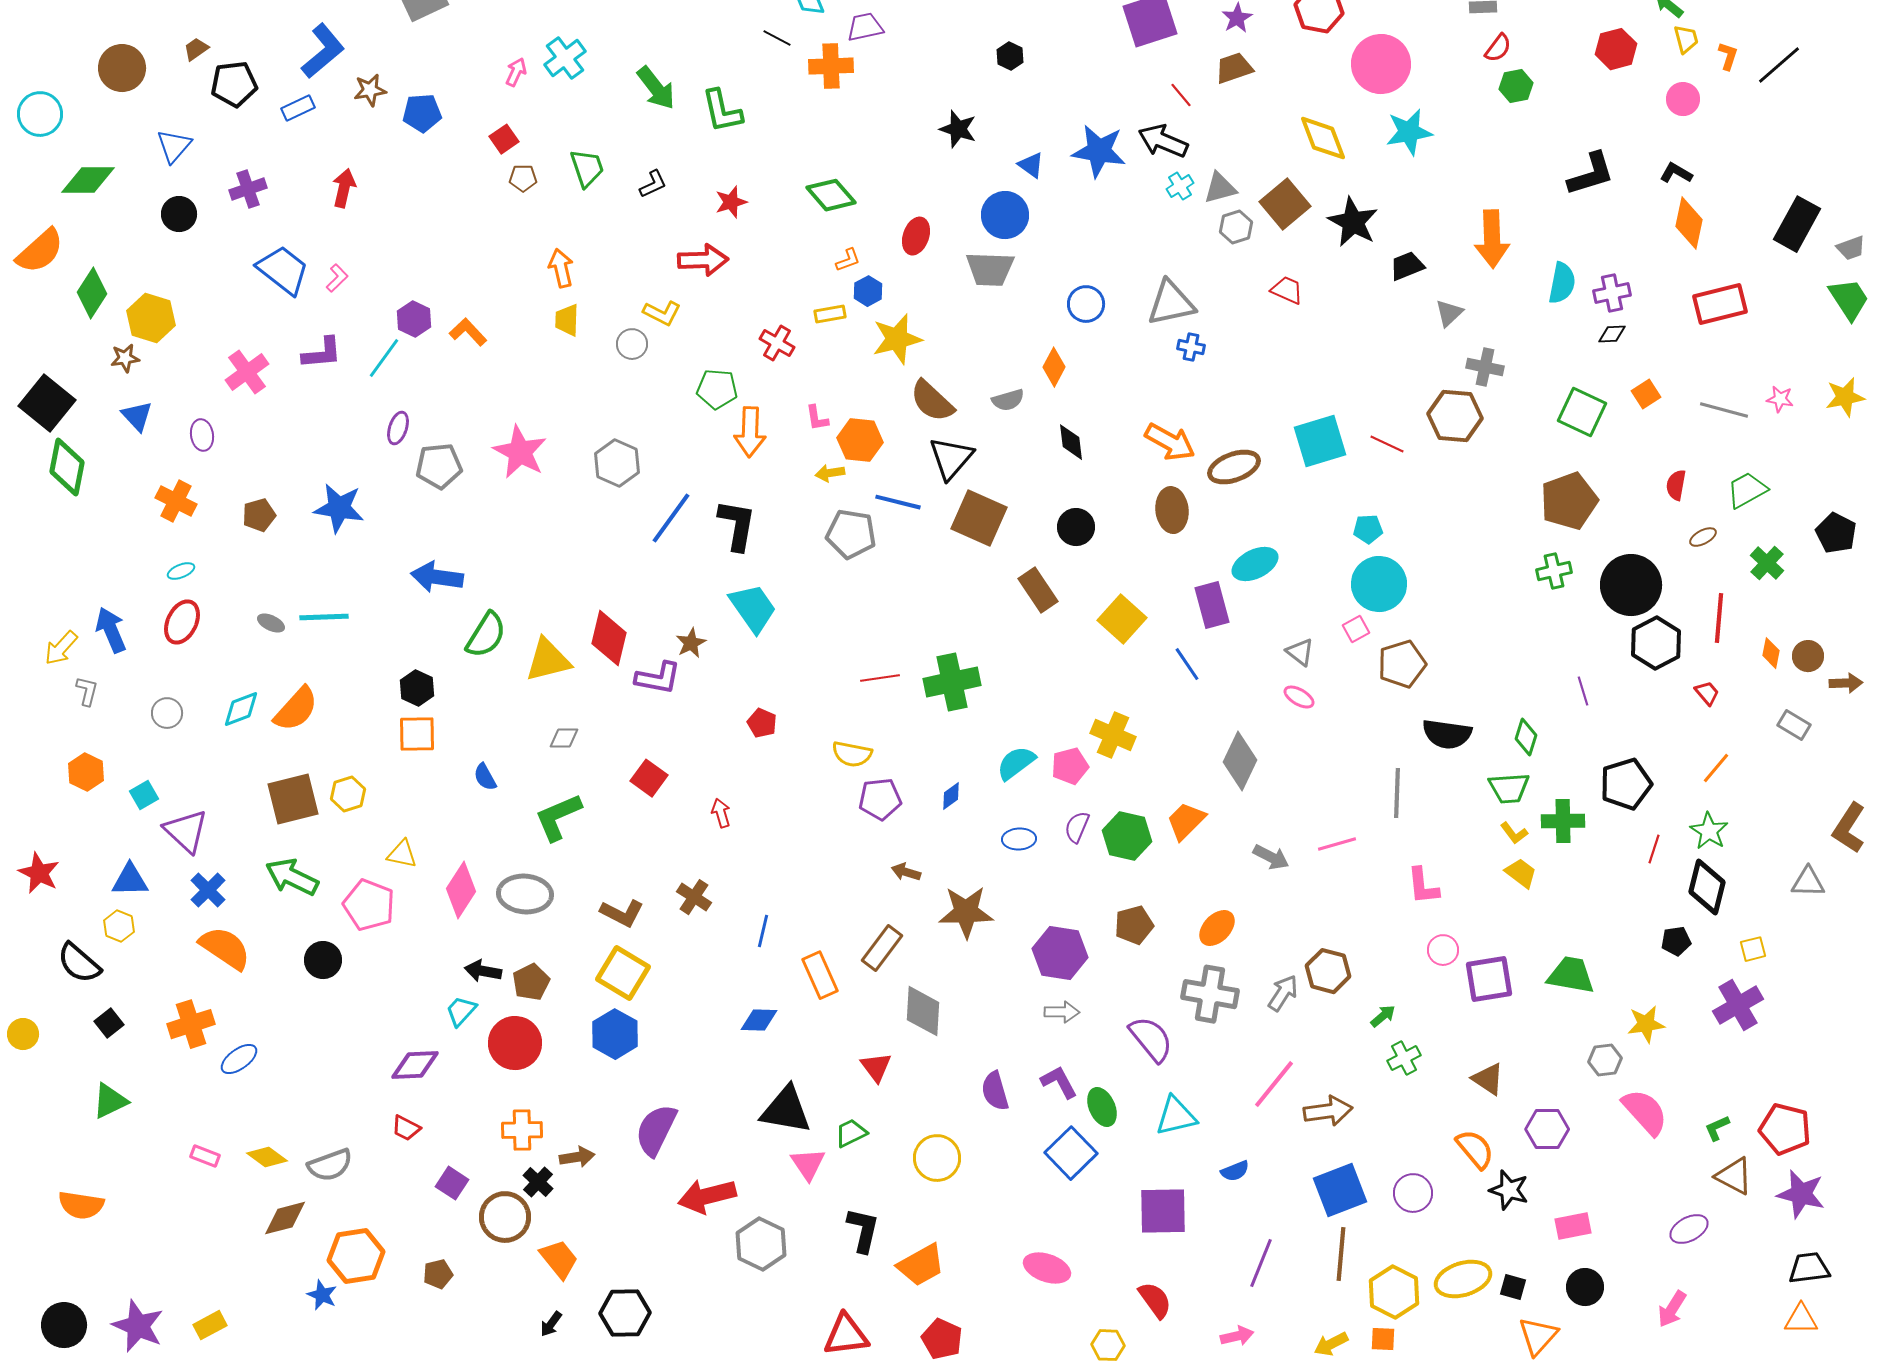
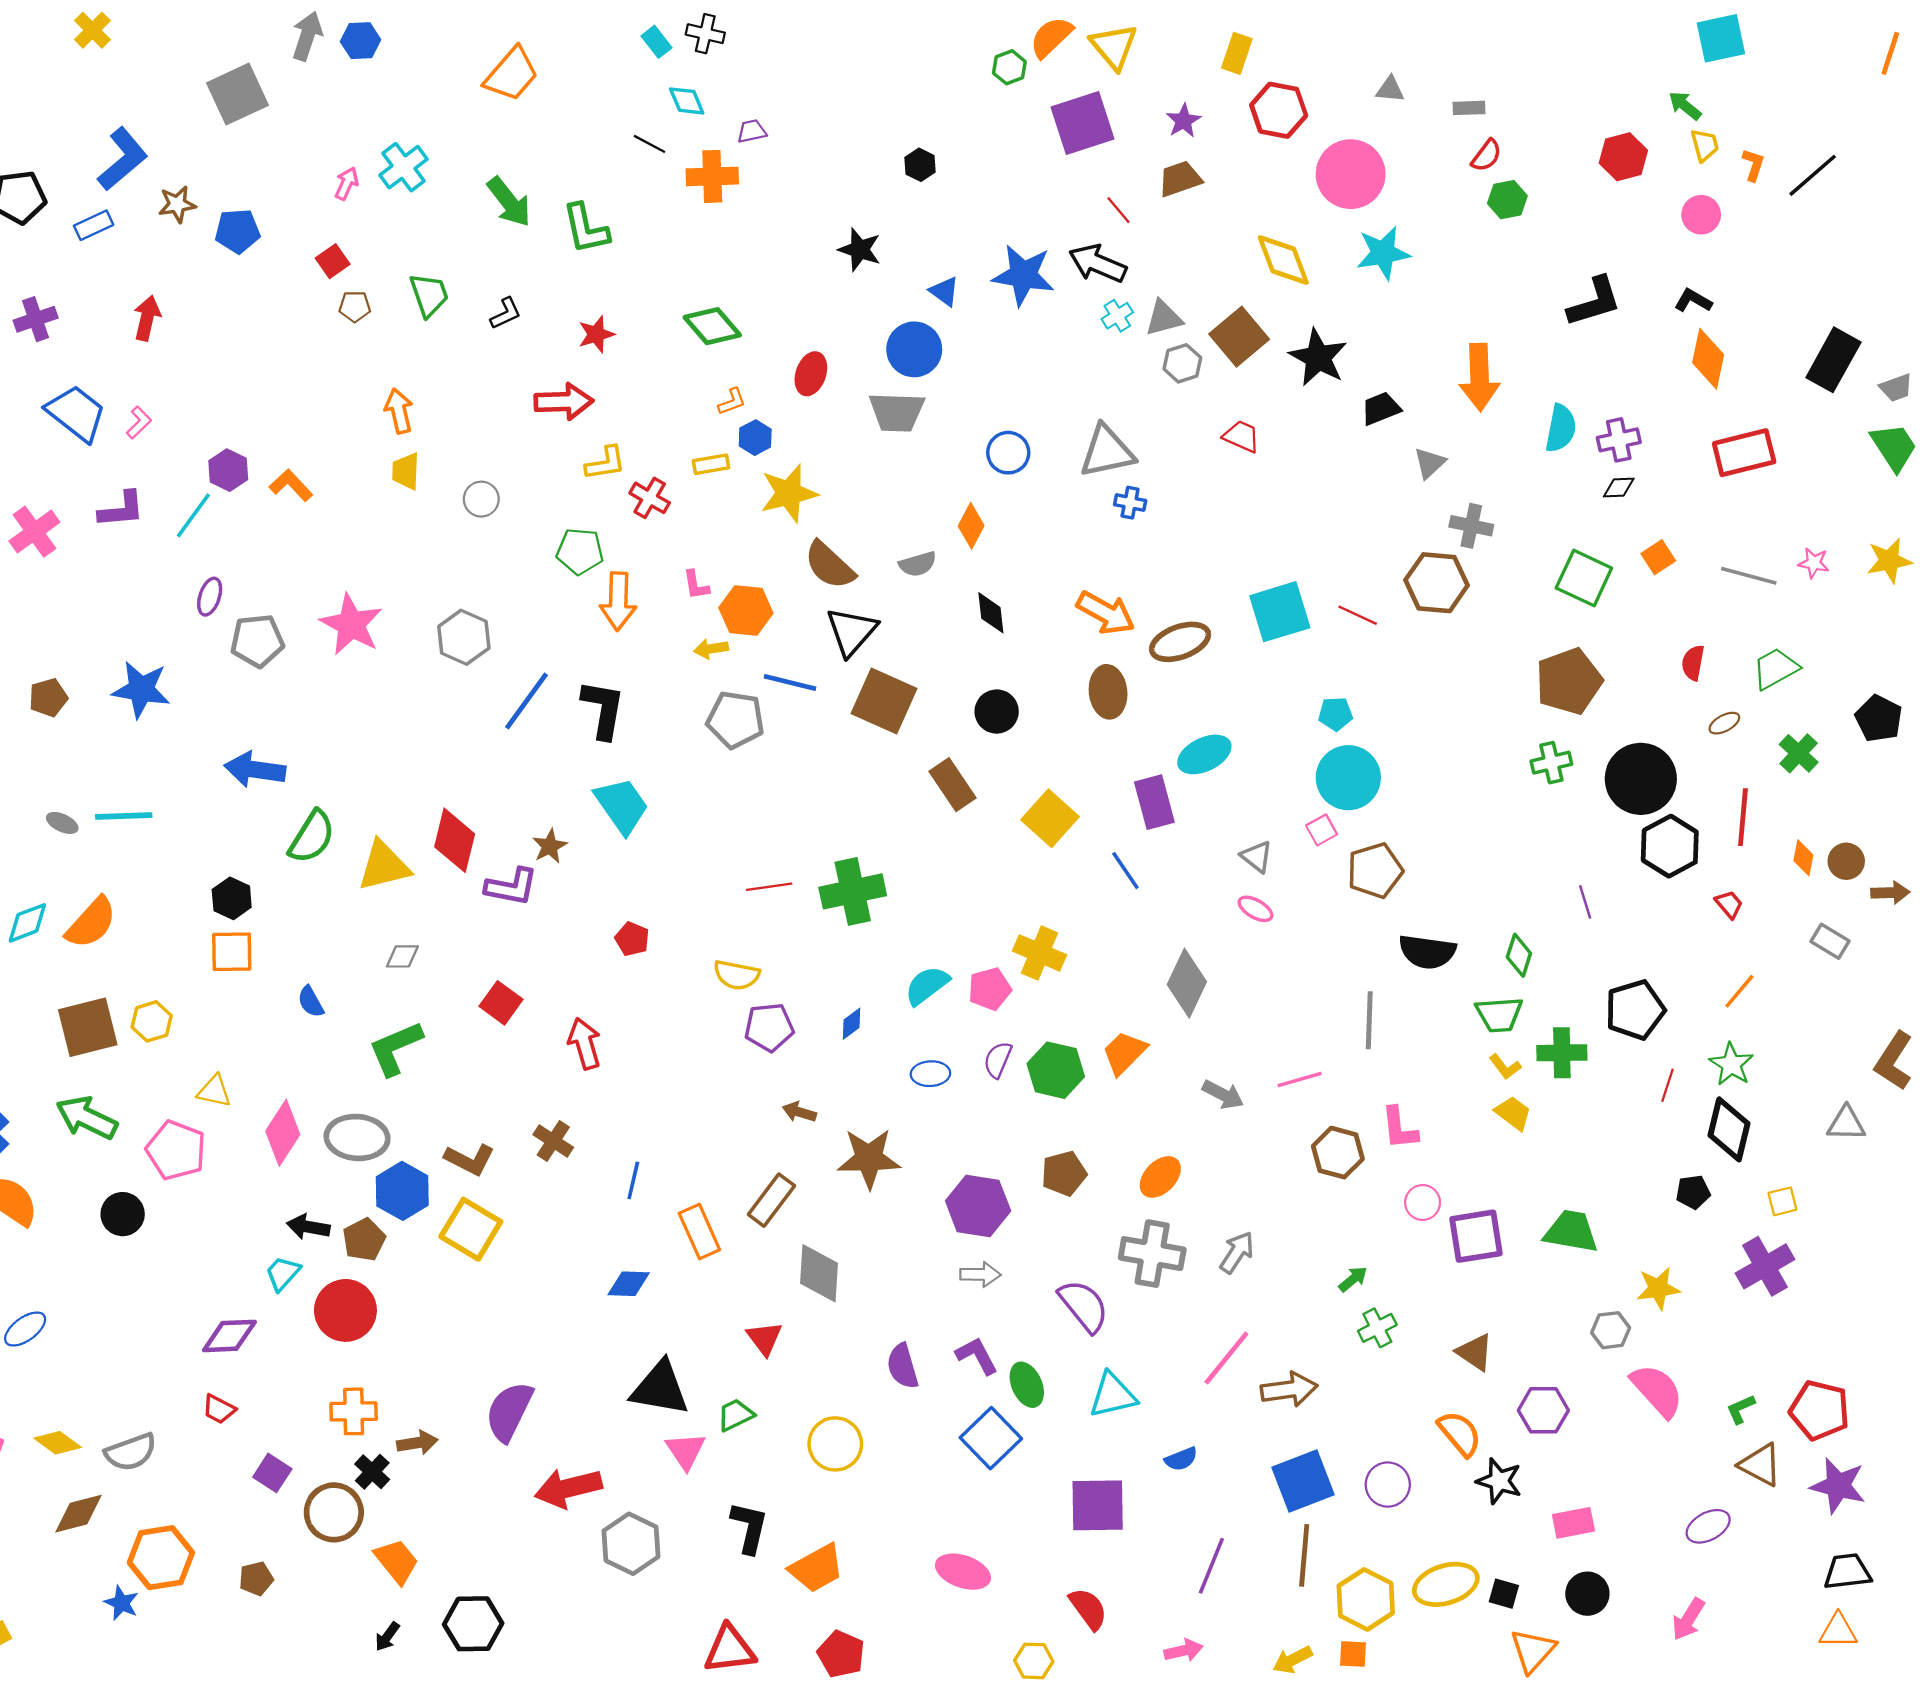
purple trapezoid: (865, 27) -> (752, 131), size x0.7
yellow L-shape: (662, 313) -> (605, 463), moved, turned -36
red arrow: (721, 813) -> (585, 1043), size x1.5
brown hexagon: (1328, 971) -> (1338, 1153), moved
blue hexagon: (615, 1034) -> (402, 1191), moved

